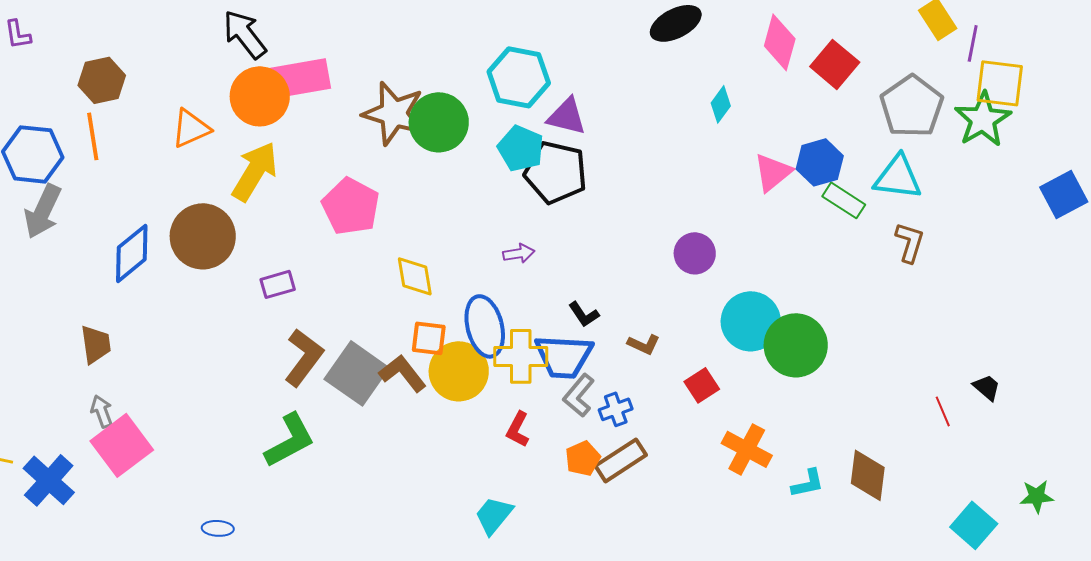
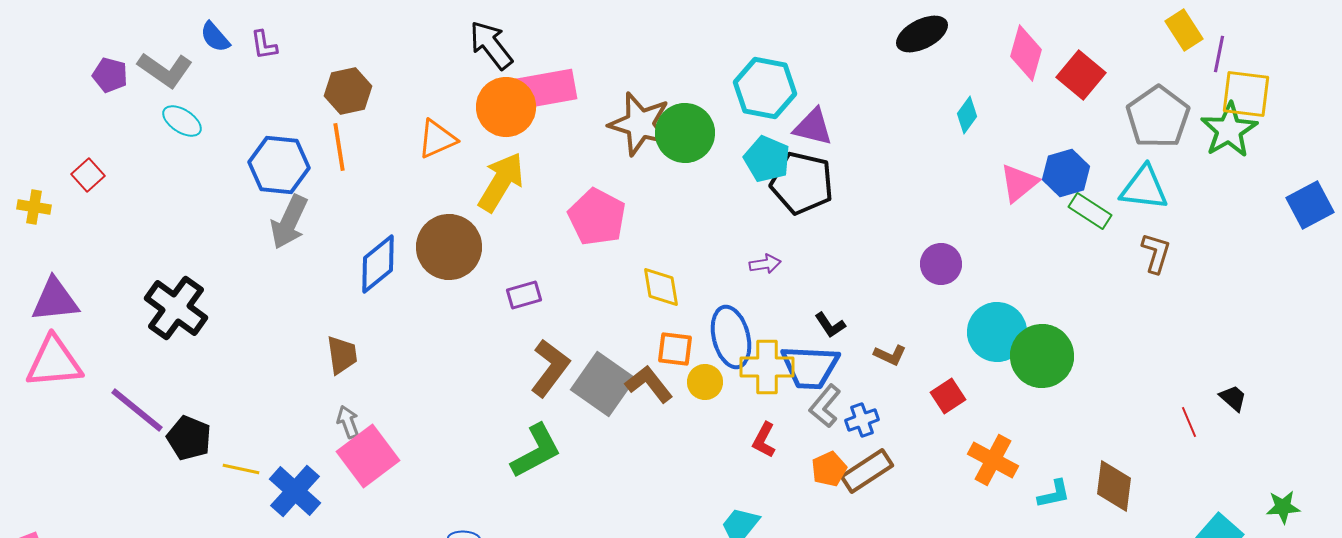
yellow circle: (459, 371) -> (705, 382), size x0.6

